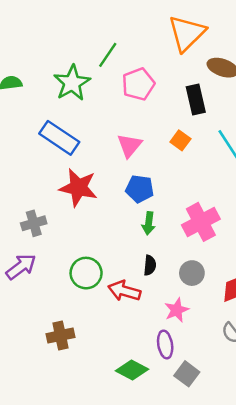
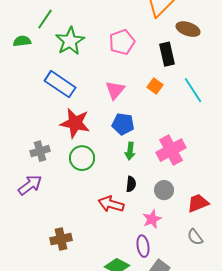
green line: (108, 55) -> (45, 19), moved
green circle: (86, 273) -> (82, 158), moved

